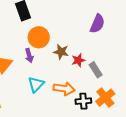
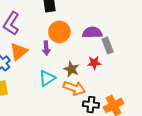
purple semicircle: (97, 24) -> (92, 33), moved, turned -126
brown star: (61, 52) -> (71, 69), moved
gray rectangle: (96, 70) -> (108, 46), moved

